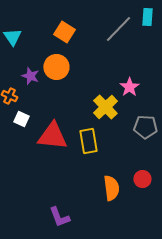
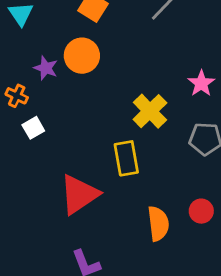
pink star: (129, 87) -> (201, 83), moved
white square: (21, 119) -> (33, 128), turned 35
red triangle: (52, 136) -> (79, 194), moved, turned -40

